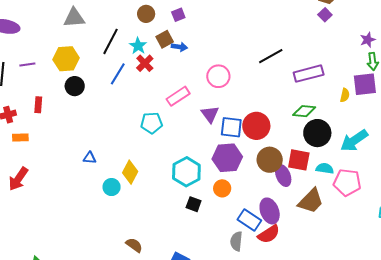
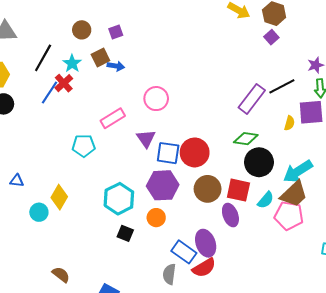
black line: (271, 56) -> (282, 86), moved
red cross: (145, 63) -> (64, 83), moved
purple rectangle: (309, 74) -> (252, 99), turned -40
cyan semicircle: (325, 168) -> (266, 200), turned 120
purple ellipse: (283, 175) -> (230, 215), moved
brown trapezoid: (311, 201) -> (294, 194), moved

